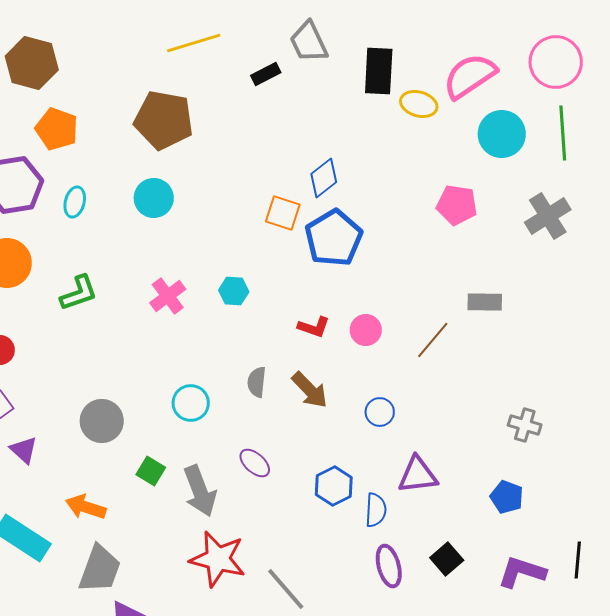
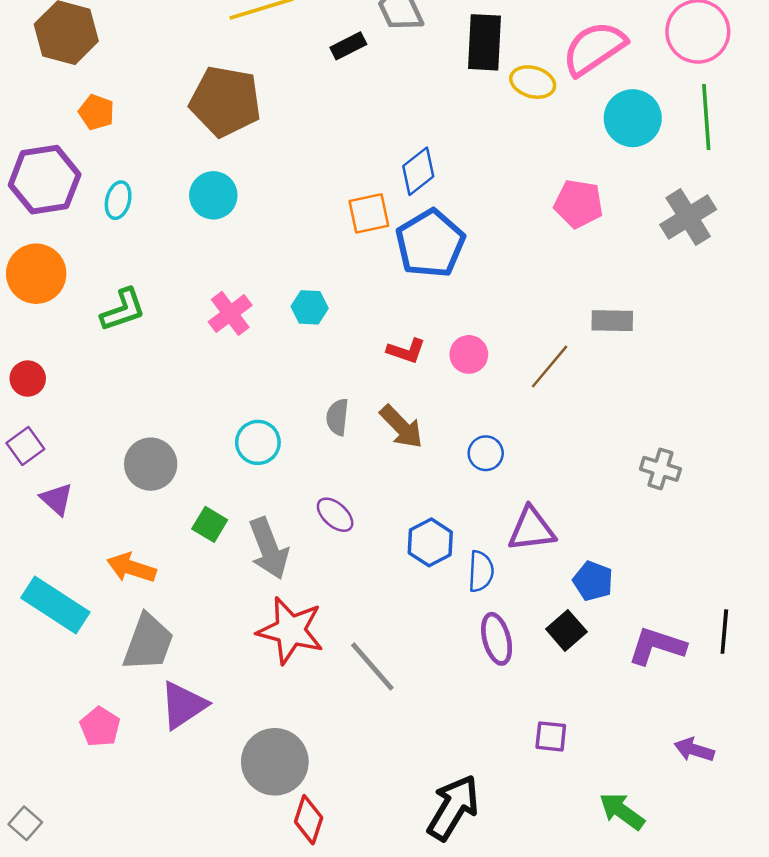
orange pentagon: (57, 129) -> (96, 112), size x0.7
orange square: (283, 213) -> (369, 213), turned -30
blue pentagon: (507, 497) -> (593, 581), moved

